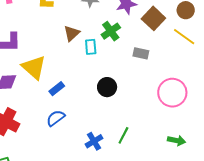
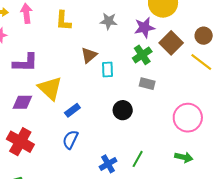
green cross: (111, 31) -> (142, 55), moved
gray rectangle: (141, 53) -> (147, 84), moved
blue semicircle: (56, 118) -> (70, 140), turned -30
green arrow: (177, 140) -> (184, 157), moved

